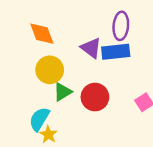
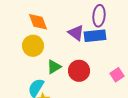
yellow circle: (50, 70) -> (33, 46), moved

